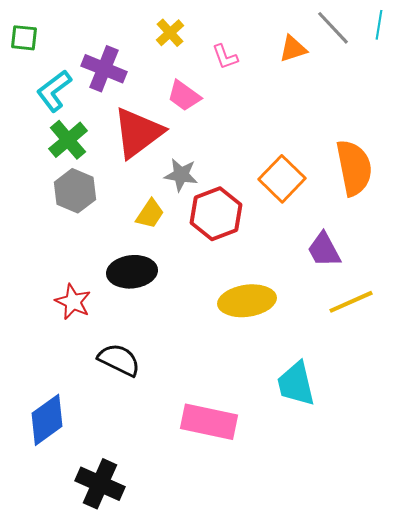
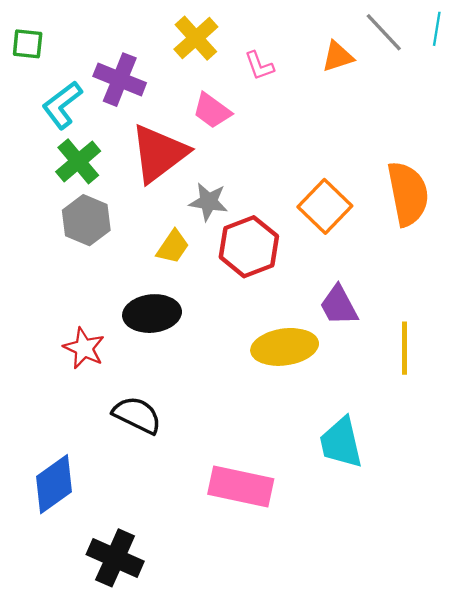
yellow cross: (170, 33) -> (196, 38), size x1.4
purple trapezoid: (324, 250) -> (339, 305), moved
yellow line: (351, 302) -> (404, 348), turned -66

